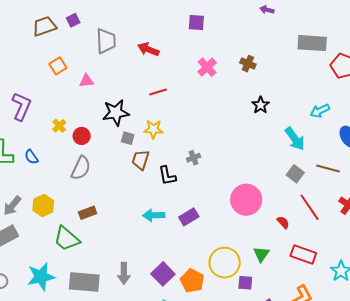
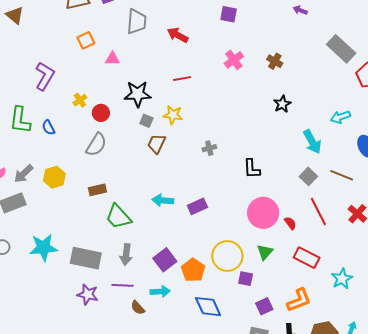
gray rectangle: (312, 43) -> (341, 49), turned 32
black L-shape: (167, 176) -> (252, 169), moved
pink circle: (246, 200) -> (263, 213), moved
green trapezoid: (67, 239) -> (118, 217), moved

